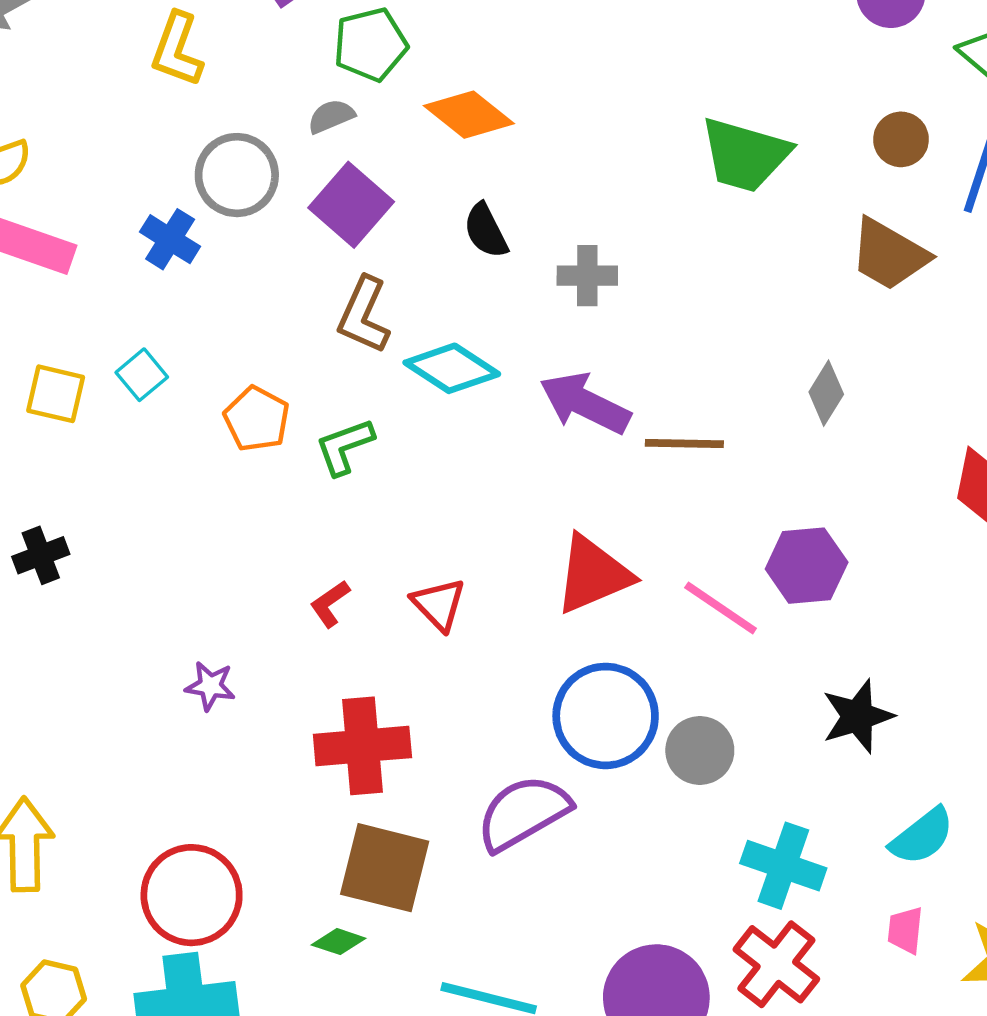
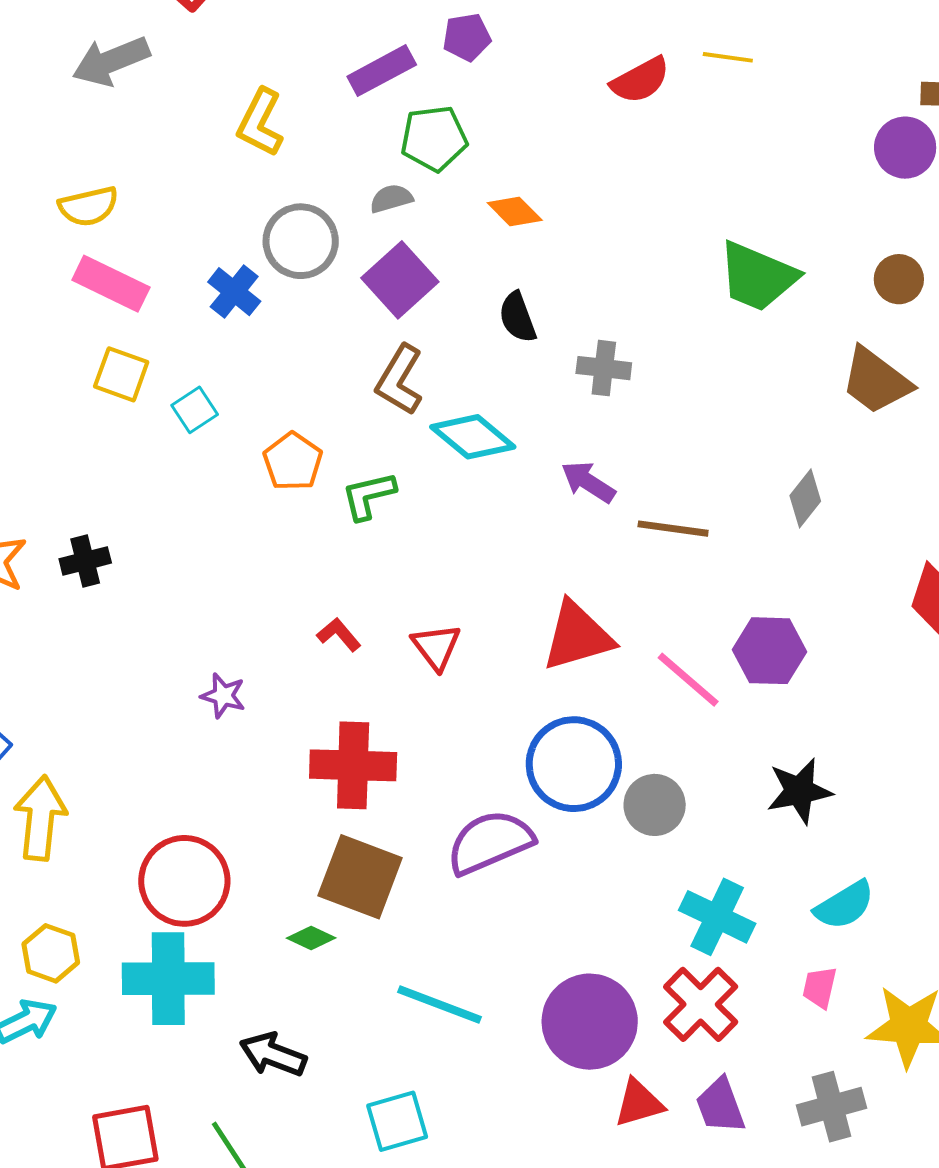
orange diamond: (469, 115) -> (515, 212), size x0.7
yellow square: (56, 394) -> (121, 374), moved
purple arrow: (585, 403) -> (588, 482), size x0.7
red L-shape: (330, 604) -> (339, 635), turned 78

